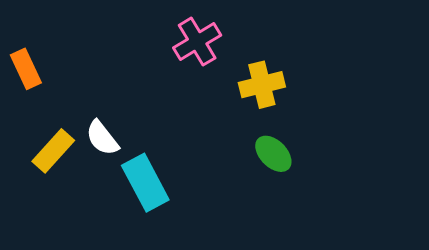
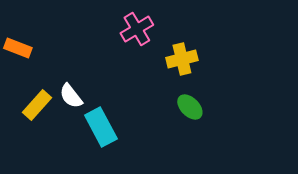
orange rectangle: (26, 69) -> (18, 48), turned -44

